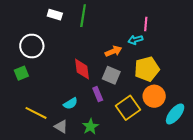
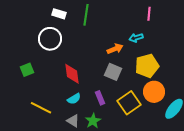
pink line: (146, 24) -> (149, 14), moved
white circle: (32, 46) -> (50, 39), moved
red diamond: (82, 69) -> (72, 74), moved
purple rectangle: (98, 94) -> (100, 98), moved
gray triangle: (61, 127) -> (73, 121), moved

